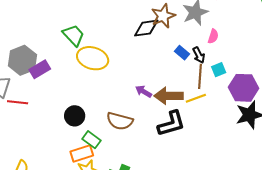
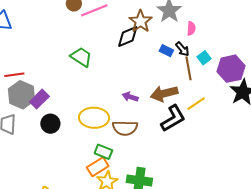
green trapezoid: (73, 35) -> (81, 57), moved
yellow ellipse: (93, 58) -> (94, 118), moved
purple arrow: (144, 91) -> (130, 97), moved
yellow line: (196, 98) -> (196, 104), moved
red line: (18, 102) -> (14, 75), moved
black circle: (75, 116) -> (50, 124), moved

